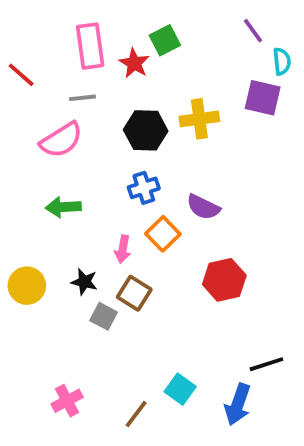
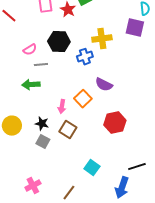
gray line: (82, 98) -> (41, 65), moved
black hexagon: (146, 130) -> (59, 42), moved
pink semicircle: (61, 140) -> (30, 50), size x0.6
blue cross: (144, 188) -> (85, 57), moved
gray square: (104, 316) -> (43, 142), moved
cyan square: (180, 389) -> (92, 168), moved

